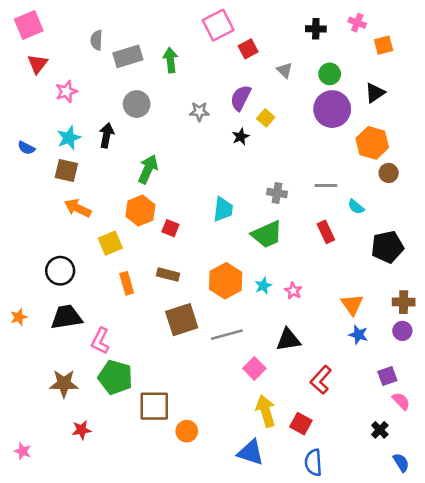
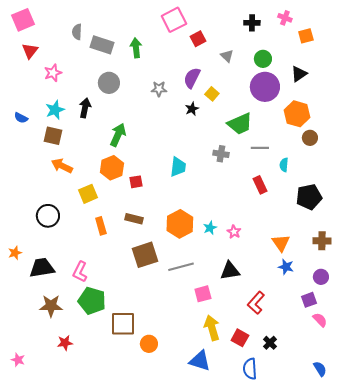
gray rectangle: (128, 56) -> (102, 45), turned 35
cyan semicircle: (356, 207) -> (284, 165), turned 56
red square: (170, 228) -> (136, 182), turned -32
green trapezoid: (267, 234) -> (240, 124), moved
black trapezoid: (66, 317) -> (42, 268), moved
purple circle: (402, 331) -> (321, 277), moved
pink square: (254, 368) -> (203, 294), turned 30
black cross: (380, 430) -> (270, 343), moved

